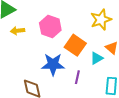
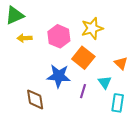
yellow star: (101, 20) -> (92, 28), moved
cyan triangle: (97, 58) -> (105, 82), moved, turned -40

